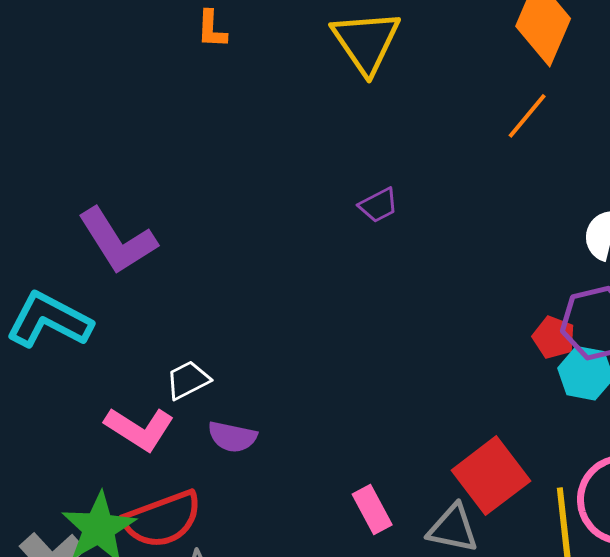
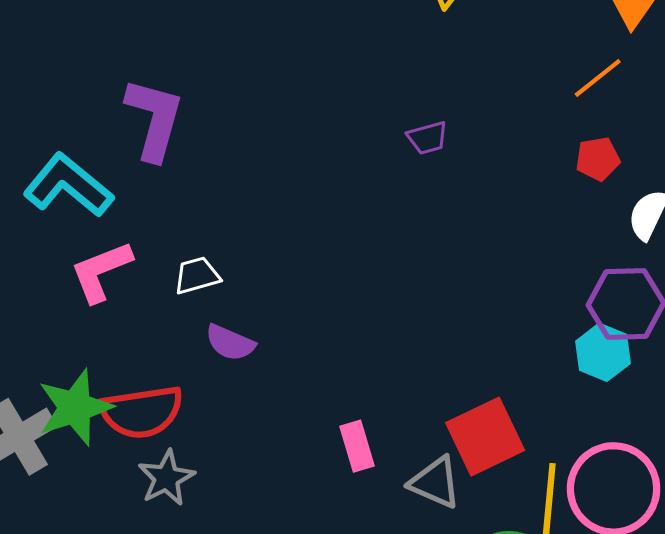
purple L-shape: (117, 241) -> (154, 119), turned -144
red pentagon: (554, 337) -> (598, 159), moved, turned 30
pink L-shape: (139, 429) -> (101, 271), moved, turned 114

